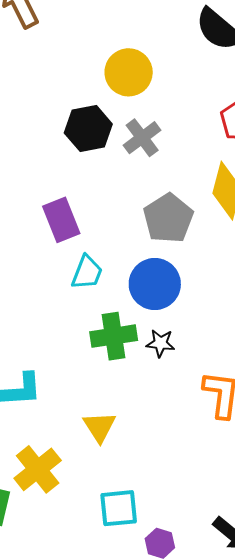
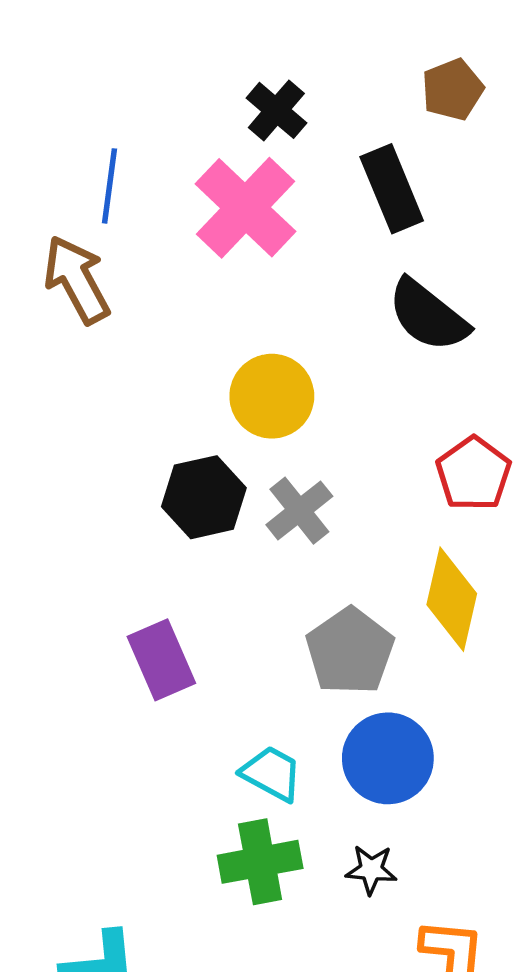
cyan trapezoid: (87, 272) -> (272, 774), moved, turned -81
blue circle: (155, 284) -> (388, 758), moved
black star: (160, 343) -> (371, 870), moved

